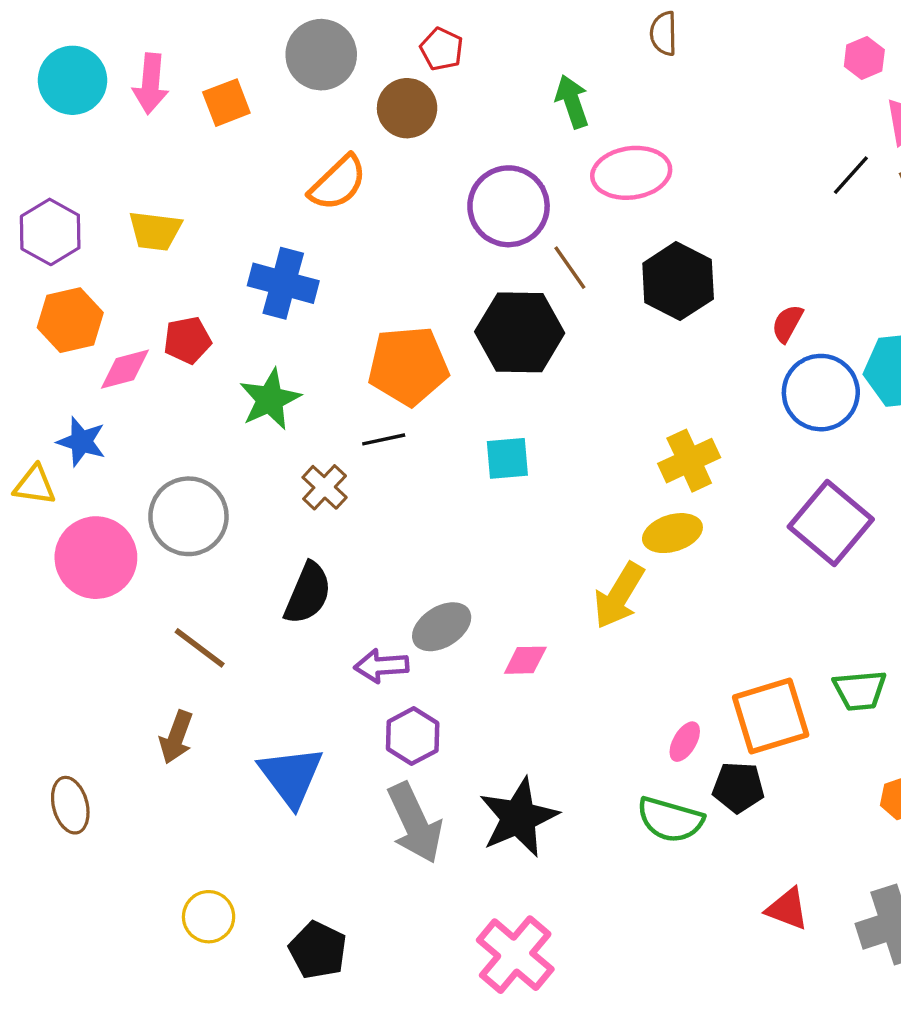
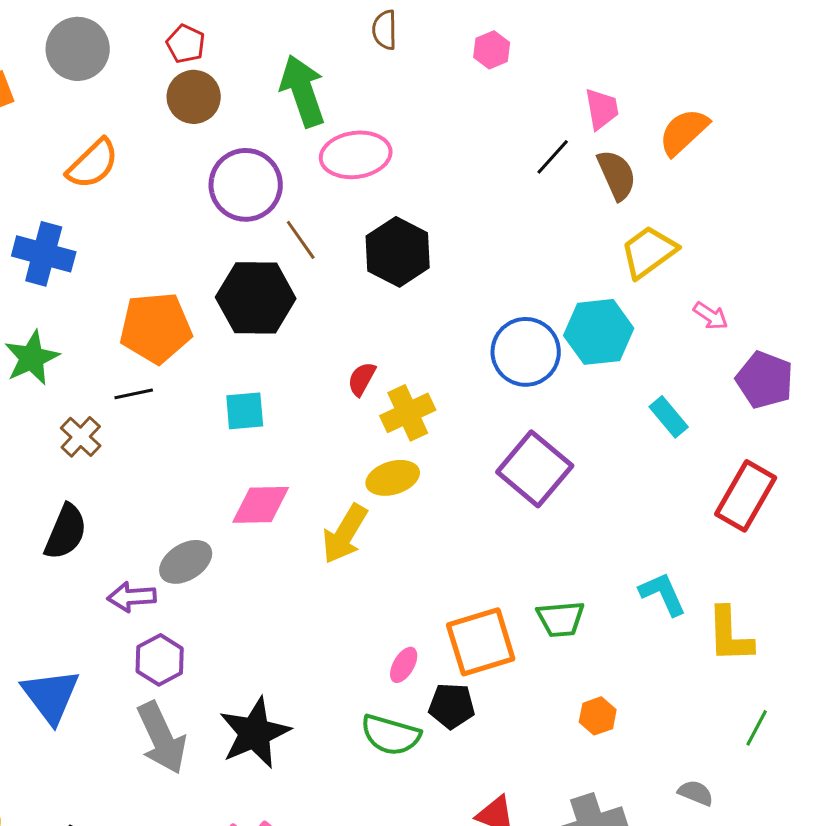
pink hexagon: (864, 58) -> (492, 50), moved
green arrow: (572, 101) -> (303, 91), size x1.5
brown circle: (407, 108) -> (194, 97), moved
red semicircle: (787, 323) -> (362, 379), moved
pink diamond: (525, 660) -> (261, 505), moved, size x1.5

